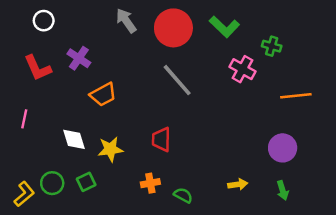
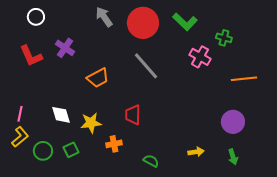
orange trapezoid: (103, 95) -> (98, 78), moved
pink line: (24, 119) -> (20, 114), moved
orange cross: (150, 183) -> (114, 144), moved
yellow L-shape: (24, 194) -> (20, 137), moved

